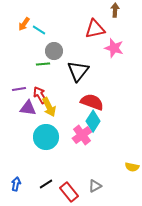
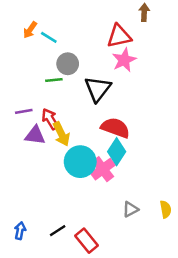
pink star: (114, 48) -> (124, 60), moved, turned 30
cyan circle: (46, 137) -> (80, 162), moved
yellow semicircle: (132, 167) -> (166, 209), turned -112
gray triangle: (95, 186) -> (130, 209), moved

